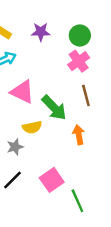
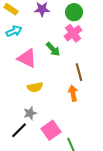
brown line: (86, 95) -> (79, 72), moved
green arrow: (54, 108) -> (53, 49), moved, size x0.7
gray star: (15, 147) -> (30, 113), moved

